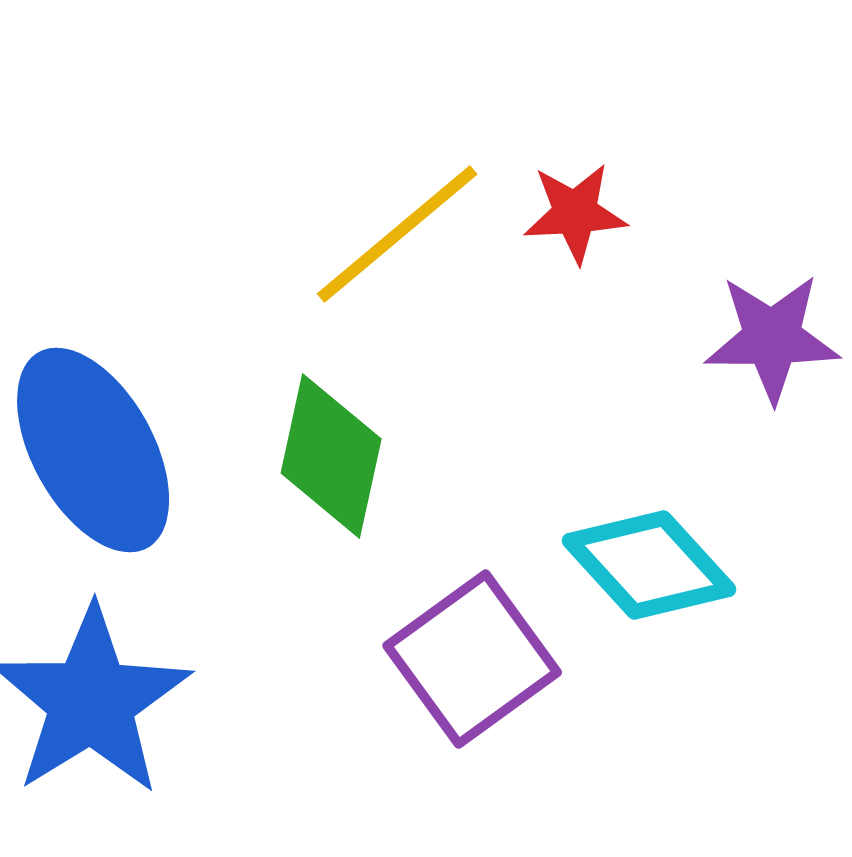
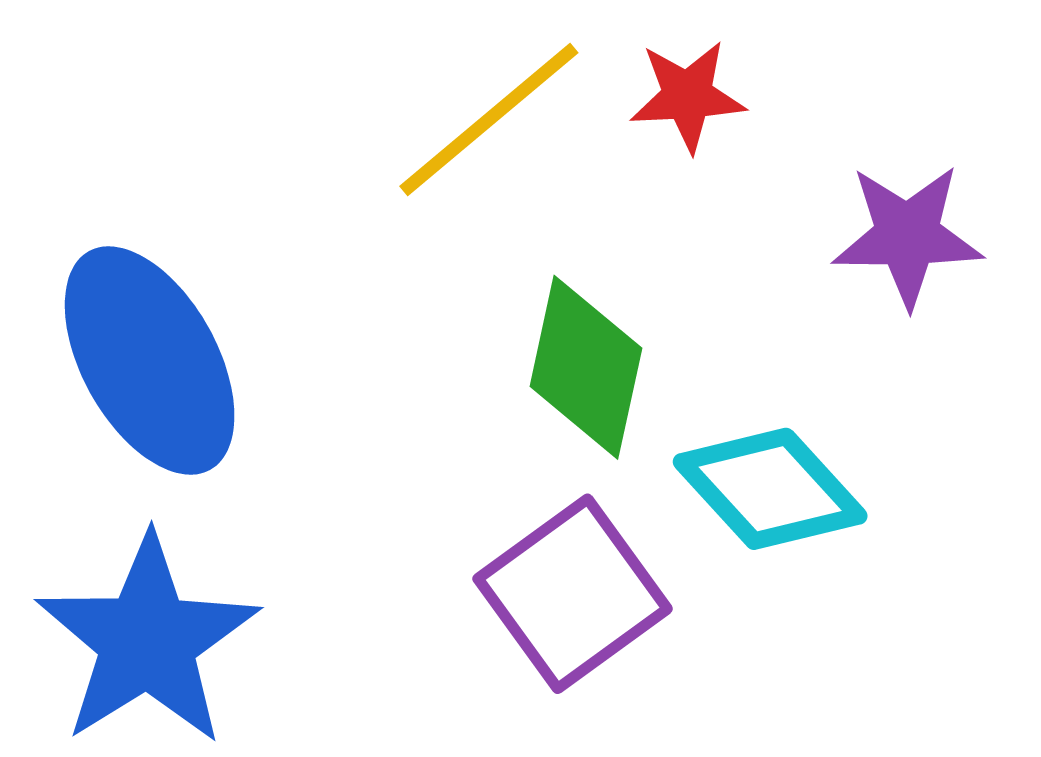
green diamond: (331, 456) -> (586, 367), moved

